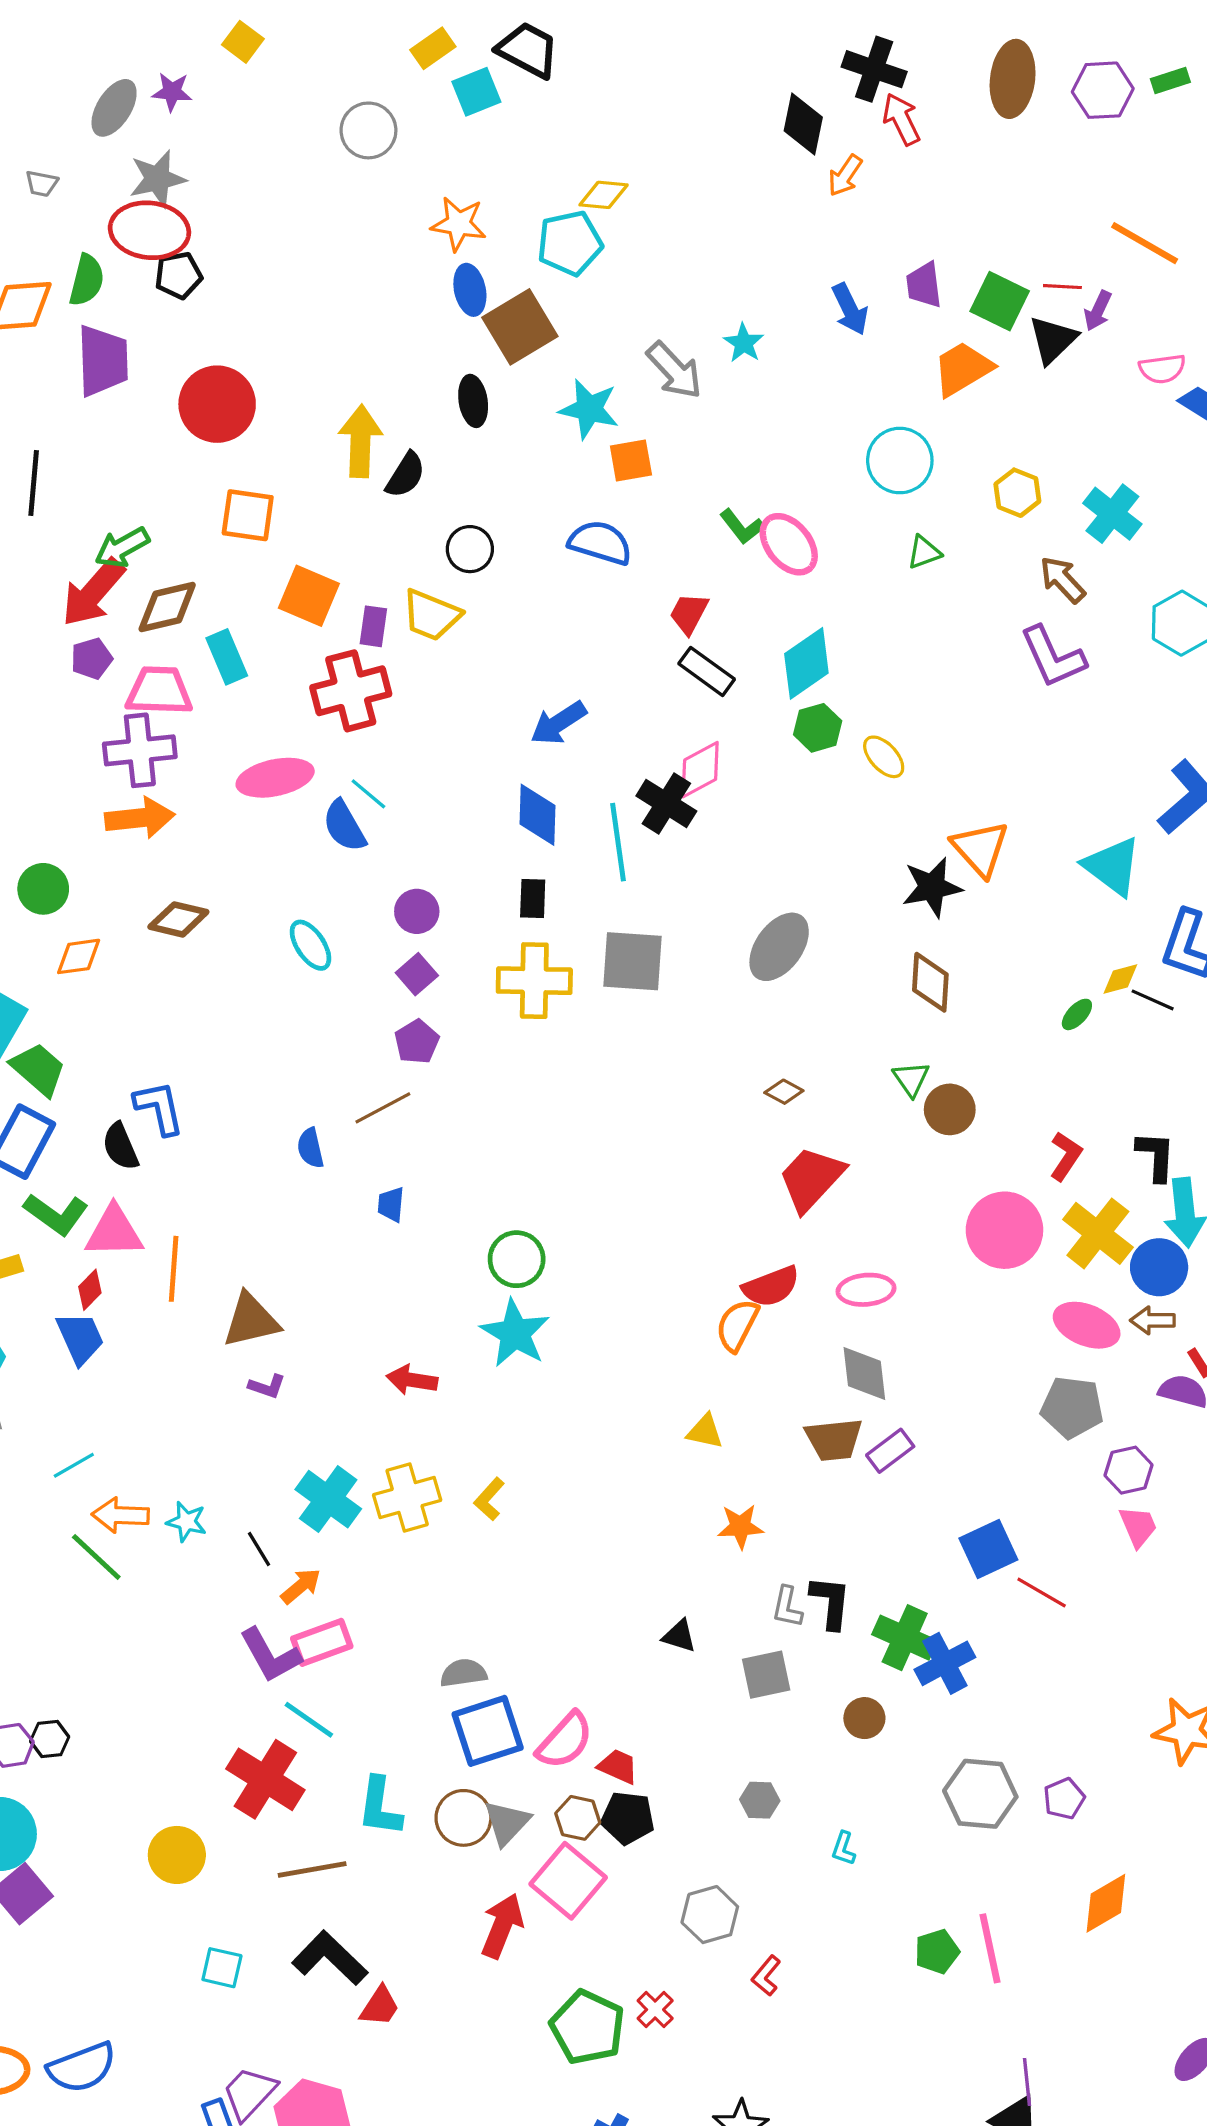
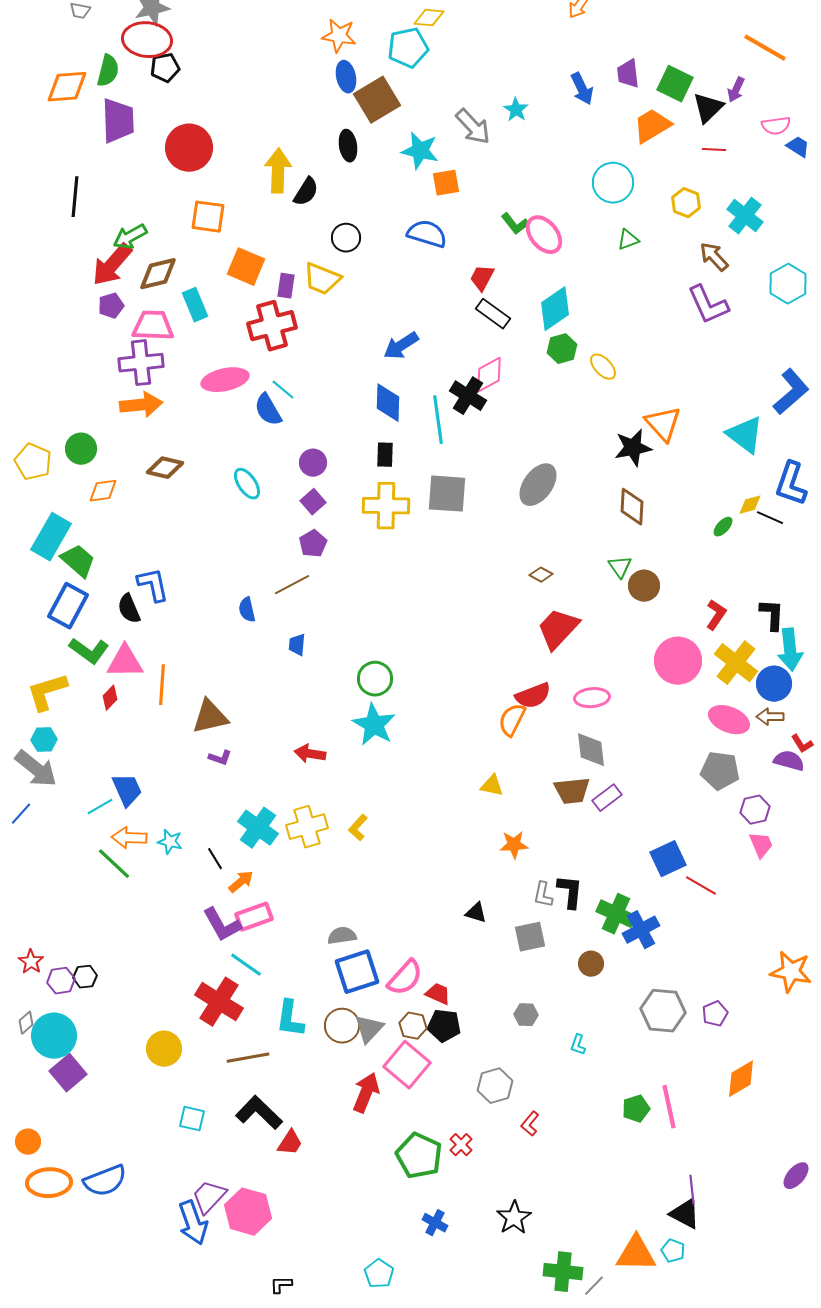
red line: (1062, 287) -> (714, 150), moved
blue trapezoid: (80, 1338) -> (127, 790), moved

